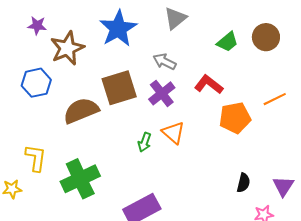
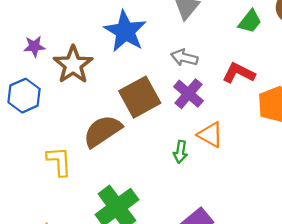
blue hexagon: (36, 83) -> (24, 96), moved
yellow L-shape: (36, 158) -> (59, 161), moved

